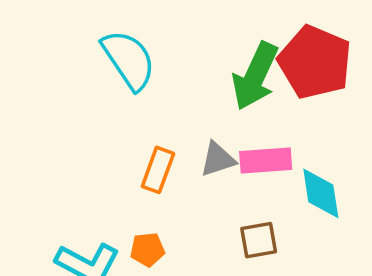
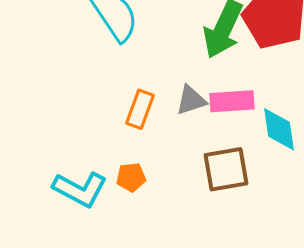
brown square: (259, 240) -> (226, 169), size x1.4

